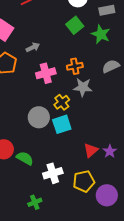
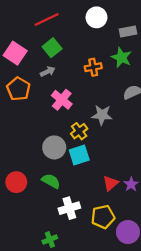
green square: (75, 25) -> (52, 48), moved
orange cross: (75, 66) -> (93, 67), moved
pink cross: (46, 73) -> (62, 100), turned -36
green semicircle: (25, 158) -> (51, 181), moved

